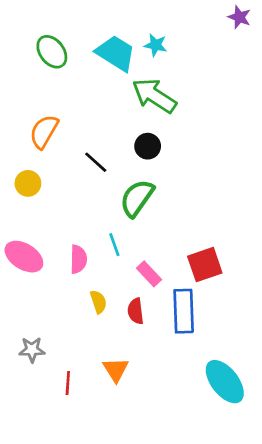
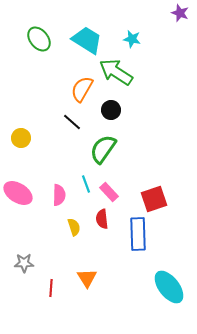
cyan star: (156, 45) -> (132, 39), moved
orange semicircle: (44, 132) -> (82, 89), moved
pink rectangle: (149, 274) -> (109, 192), moved
red semicircle: (136, 311) -> (102, 219), moved

